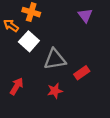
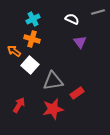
red star: (55, 91) -> (53, 109), size x1.5

